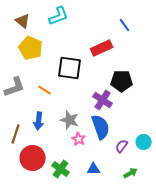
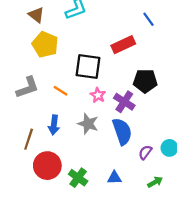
pink star: (79, 139) -> (98, 95), moved

